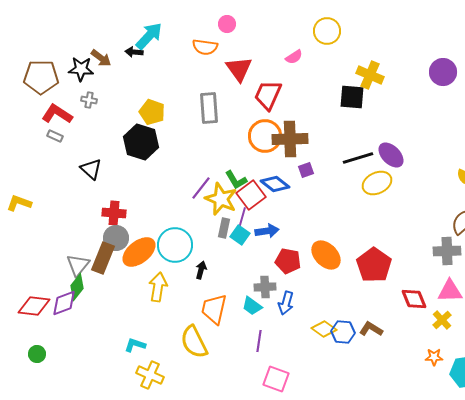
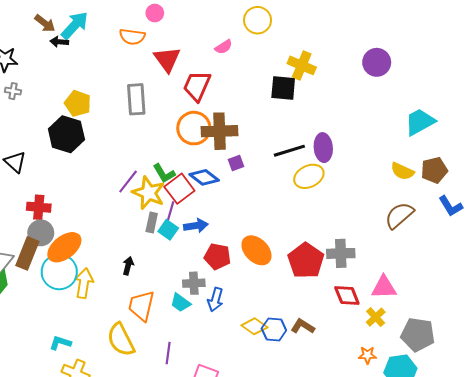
brown arrow: (101, 58) -> (45, 23), moved
purple ellipse: (391, 155) -> (323, 148), turned 40
cyan circle: (175, 245) -> (59, 272), moved
gray cross: (447, 251) -> (341, 253), moved
purple line: (259, 341) -> (168, 353), moved

